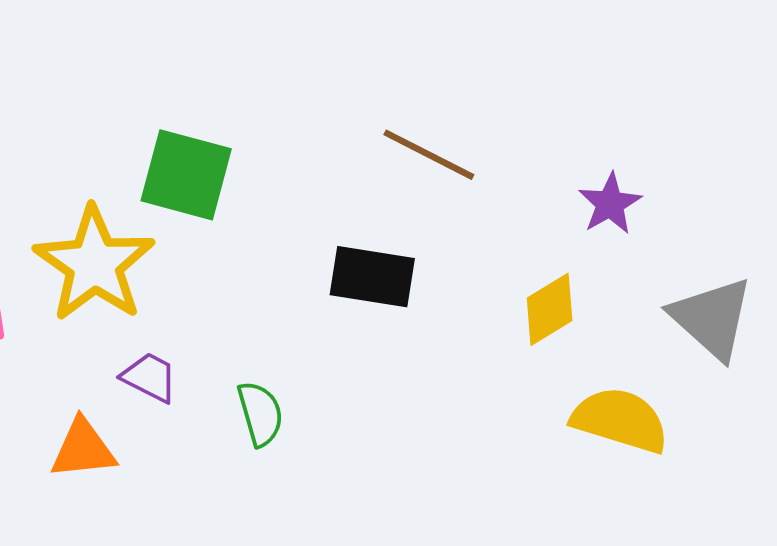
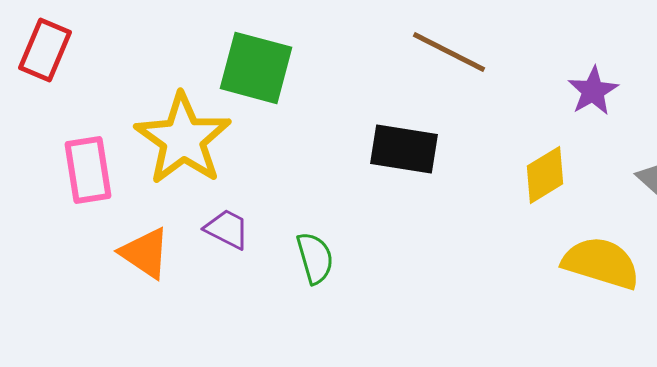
orange triangle: (83, 449) -> (145, 253), moved, turned 40

